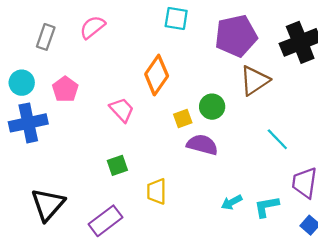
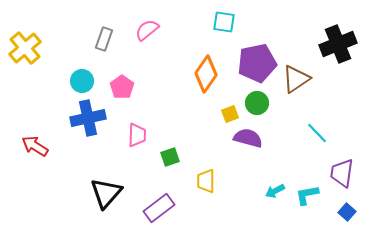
purple pentagon: (236, 36) -> (257, 63), moved
pink trapezoid: (122, 110) -> (137, 135), moved, turned 45

